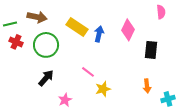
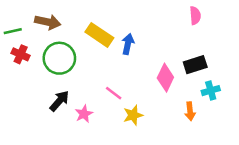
pink semicircle: (161, 12) -> (195, 16), moved
pink diamond: (128, 30) -> (165, 78), moved
black rectangle: (151, 50) -> (195, 65), turned 66
cyan cross: (168, 99) -> (211, 91), moved
pink star: (65, 100) -> (84, 114), moved

